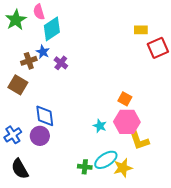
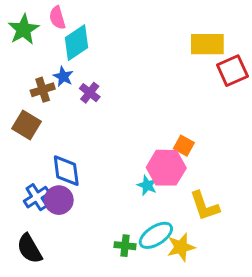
yellow rectangle: (141, 30) -> (207, 44), size x1.6
pink hexagon: (127, 122) -> (166, 168), moved
blue cross: (13, 135) -> (37, 197), moved

